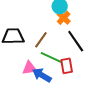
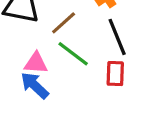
red rectangle: (67, 66) -> (115, 74), moved
blue arrow: (42, 75) -> (35, 85), moved

